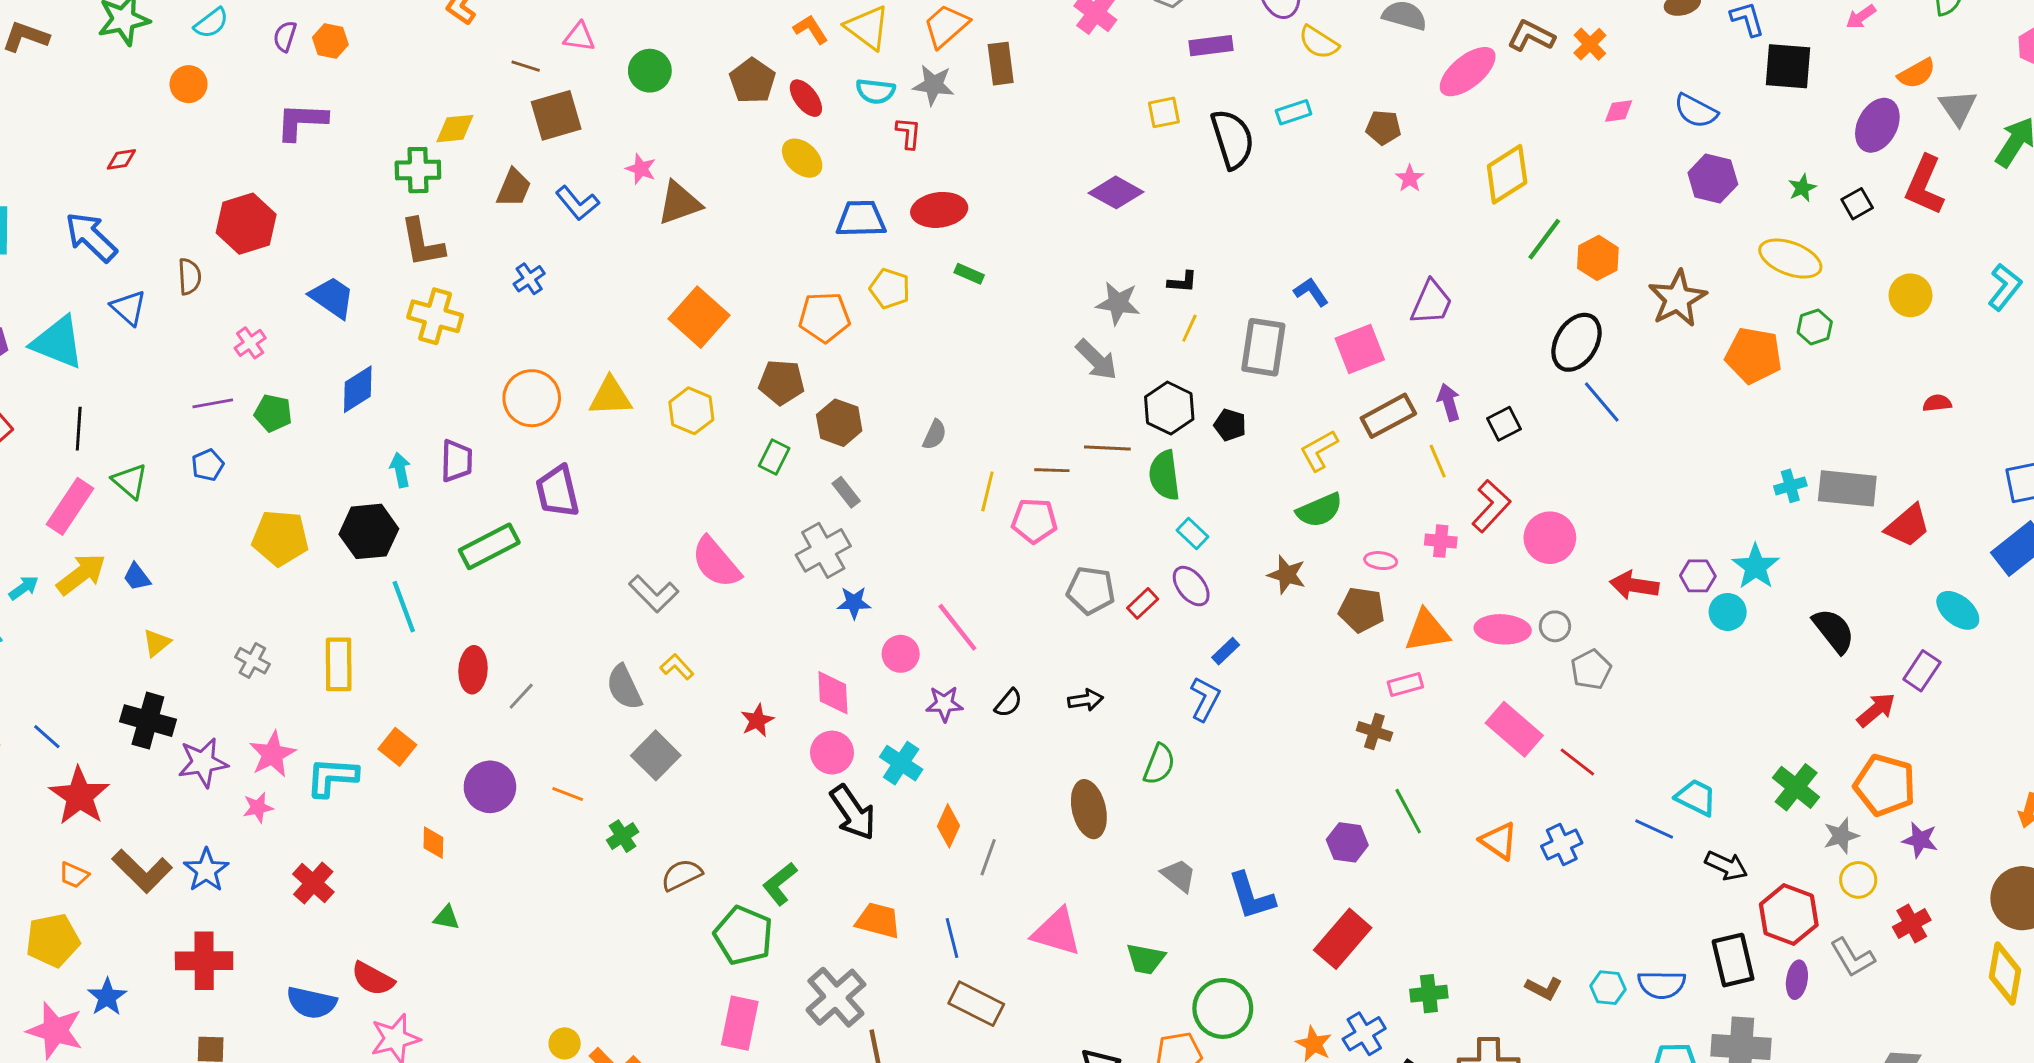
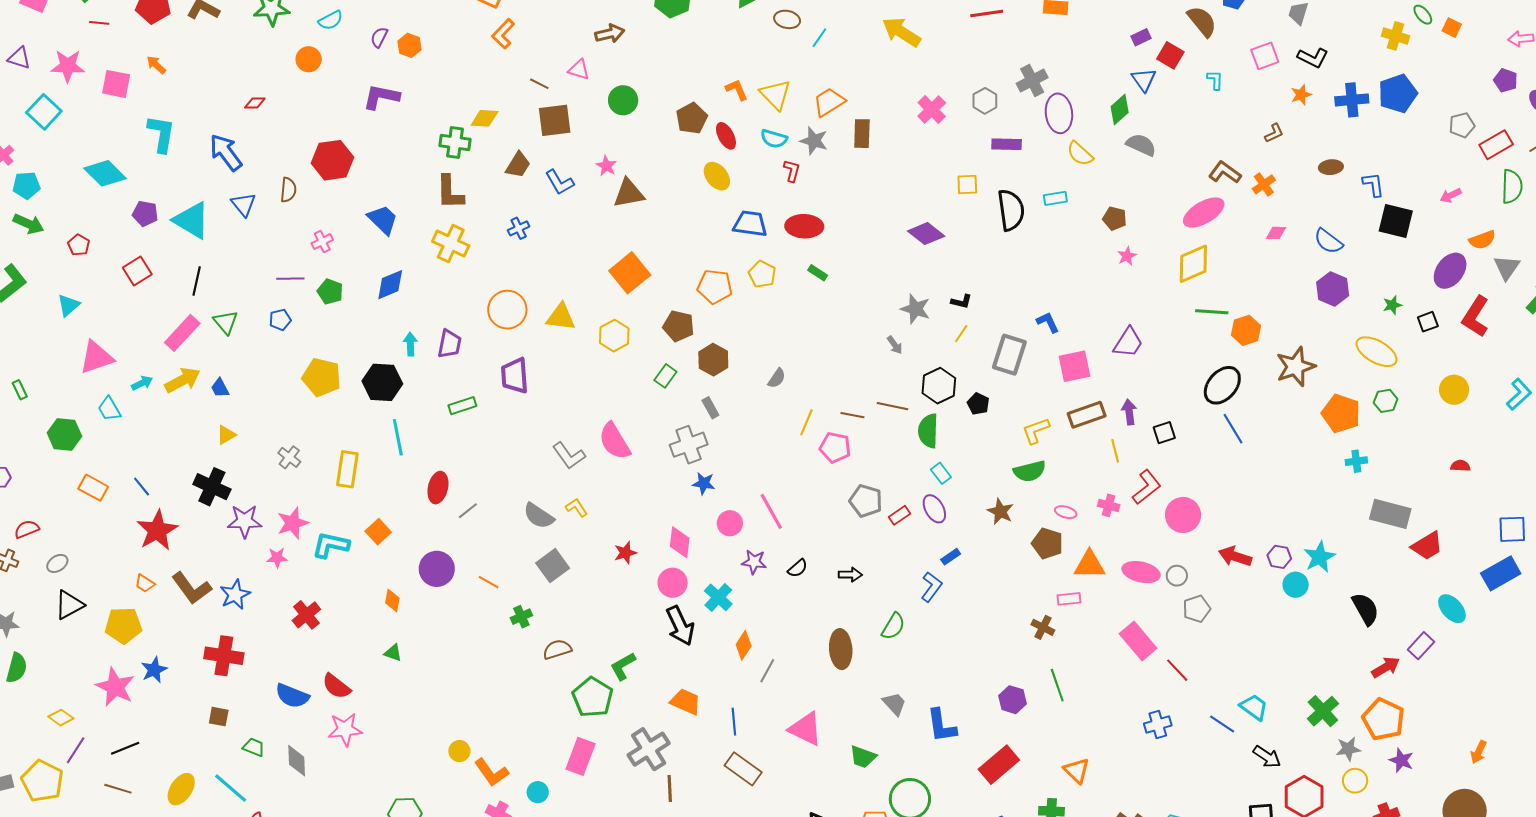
pink ellipse: (1468, 72) -> (1204, 213), moved
green line: (1544, 239) -> (1212, 312), turned 48
gray arrow: (1096, 360) -> (895, 345), size x0.6
cyan cross: (1790, 486) -> (1356, 461), moved
green rectangle: (489, 546) -> (462, 406), size x0.7
gray semicircle: (624, 687) -> (539, 516), turned -40
orange triangle: (1499, 841) -> (1077, 771), moved

